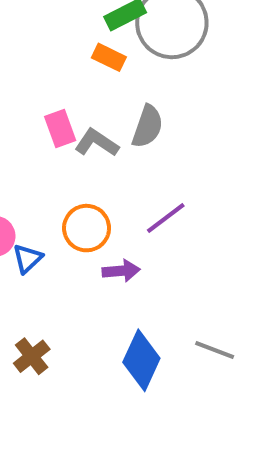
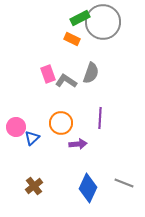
purple line: (166, 218) -> (100, 118), turned -50

